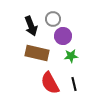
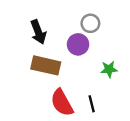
gray circle: (53, 19) -> (90, 23), moved
green star: (71, 56) -> (109, 69), moved

